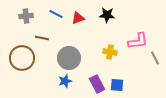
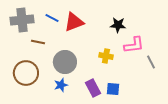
black star: (107, 15) -> (118, 25), moved
gray cross: (26, 16) -> (22, 20), size x1.6
red triangle: (78, 18) -> (74, 22), size x1.5
brown circle: (22, 58) -> (26, 73), moved

